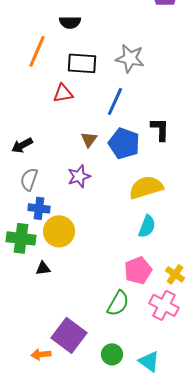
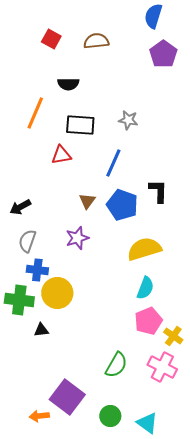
gray star: (130, 58) -> (128, 120), size x0.7
pink pentagon: (138, 270) -> (148, 321), moved

